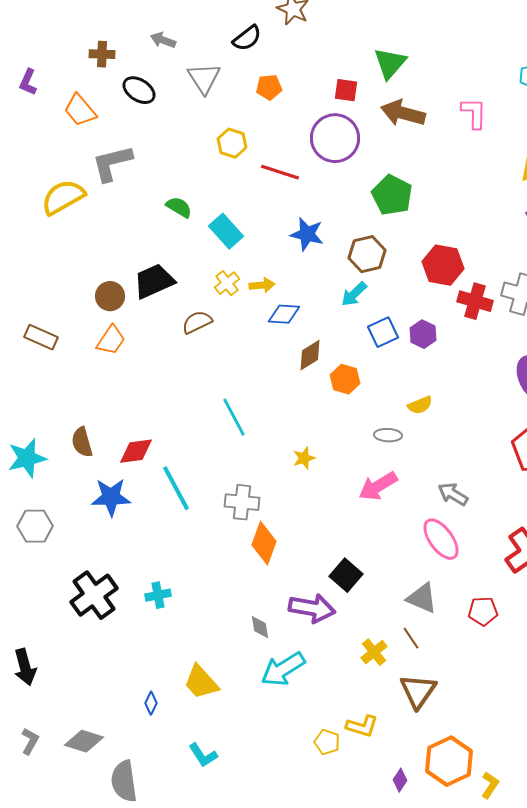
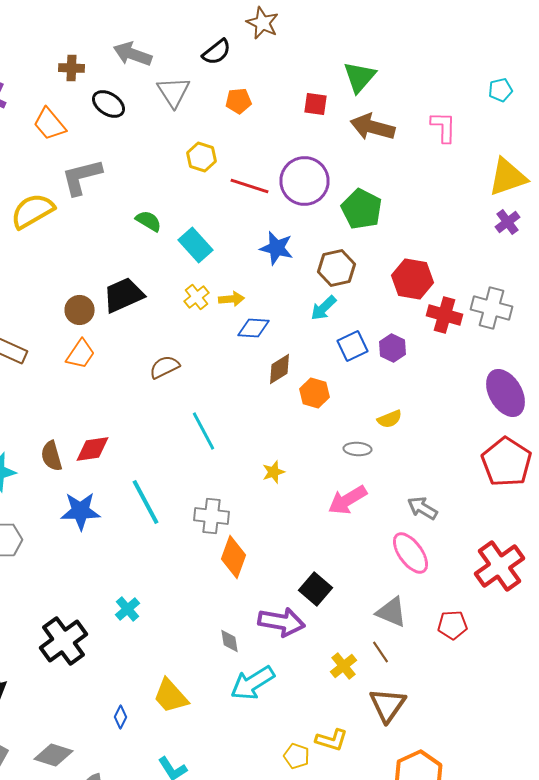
gray arrow: (163, 40) -> (132, 54), size x1.5
purple circle: (335, 138) -> (304, 181), moved
brown semicircle: (197, 322) -> (164, 367), moved
red diamond: (136, 451) -> (92, 449), moved
black cross: (94, 595) -> (64, 641), moved
cyan cross: (158, 595) -> (128, 609), turned -30

